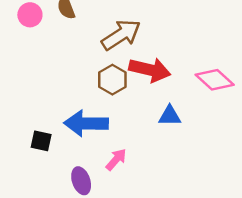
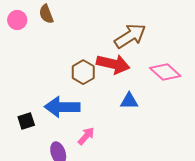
brown arrow: (121, 35) -> (130, 36), moved
black square: (41, 141) -> (26, 121), turned -30

